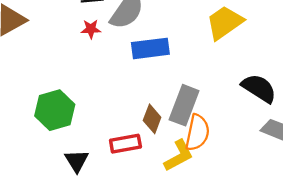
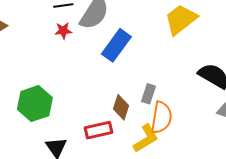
blue rectangle: (150, 48) -> (116, 45), turned -44
gray rectangle: (184, 105) -> (149, 94), size x0.6

